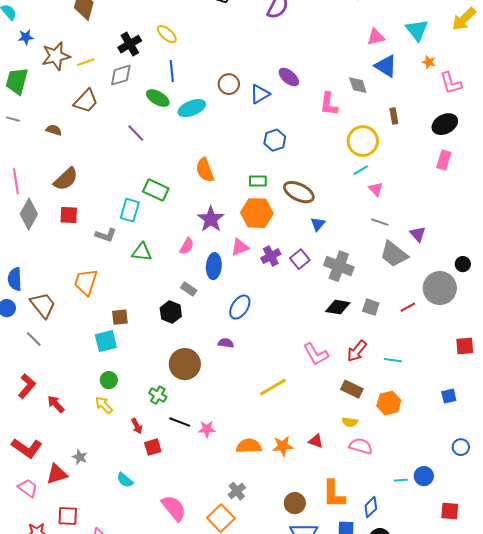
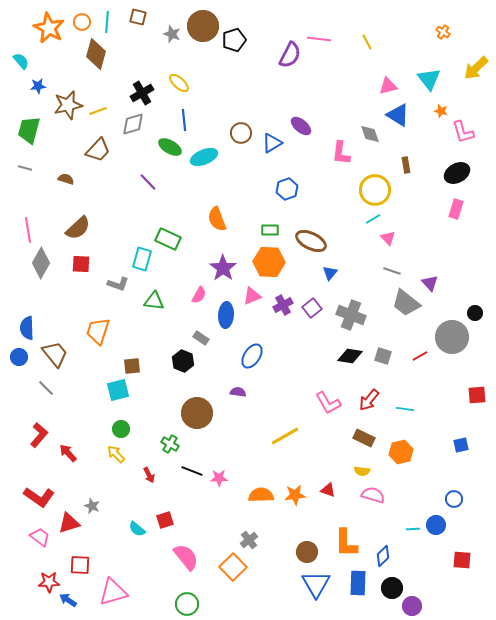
red square: (153, 447) -> (165, 520), moved
blue circle: (461, 447) -> (454, 499), moved

